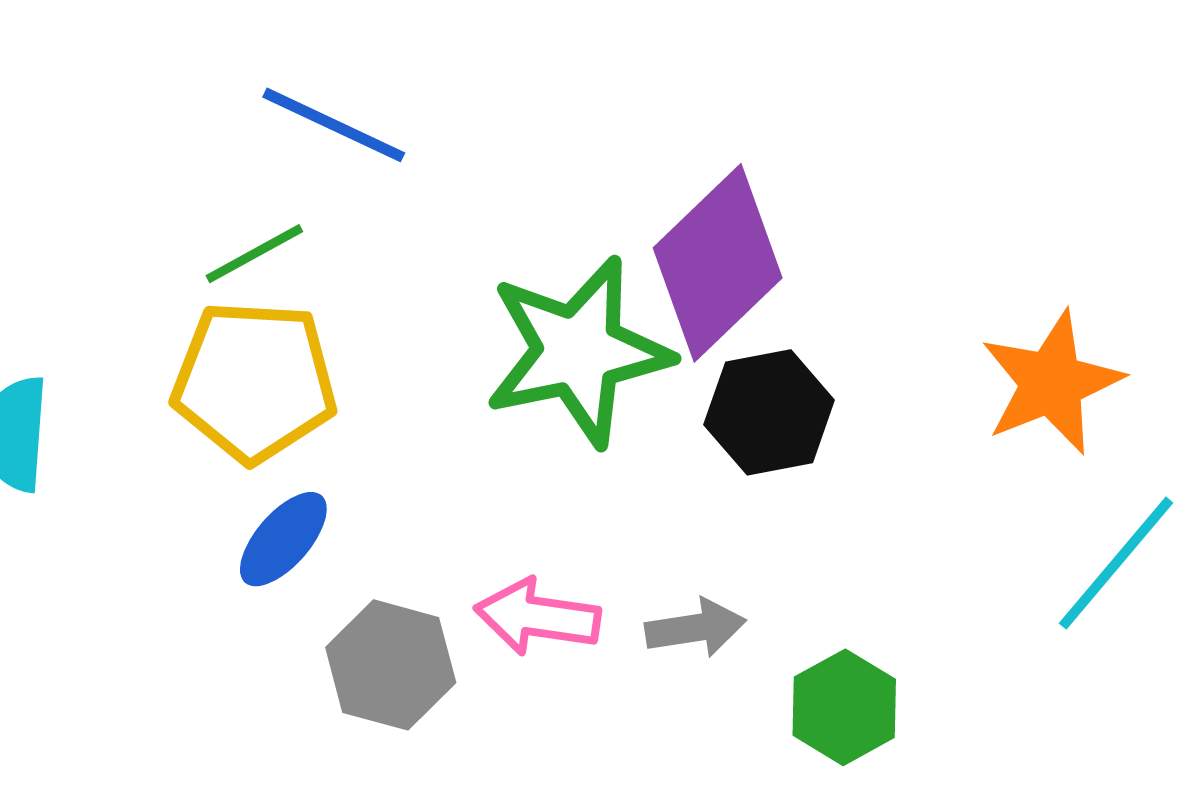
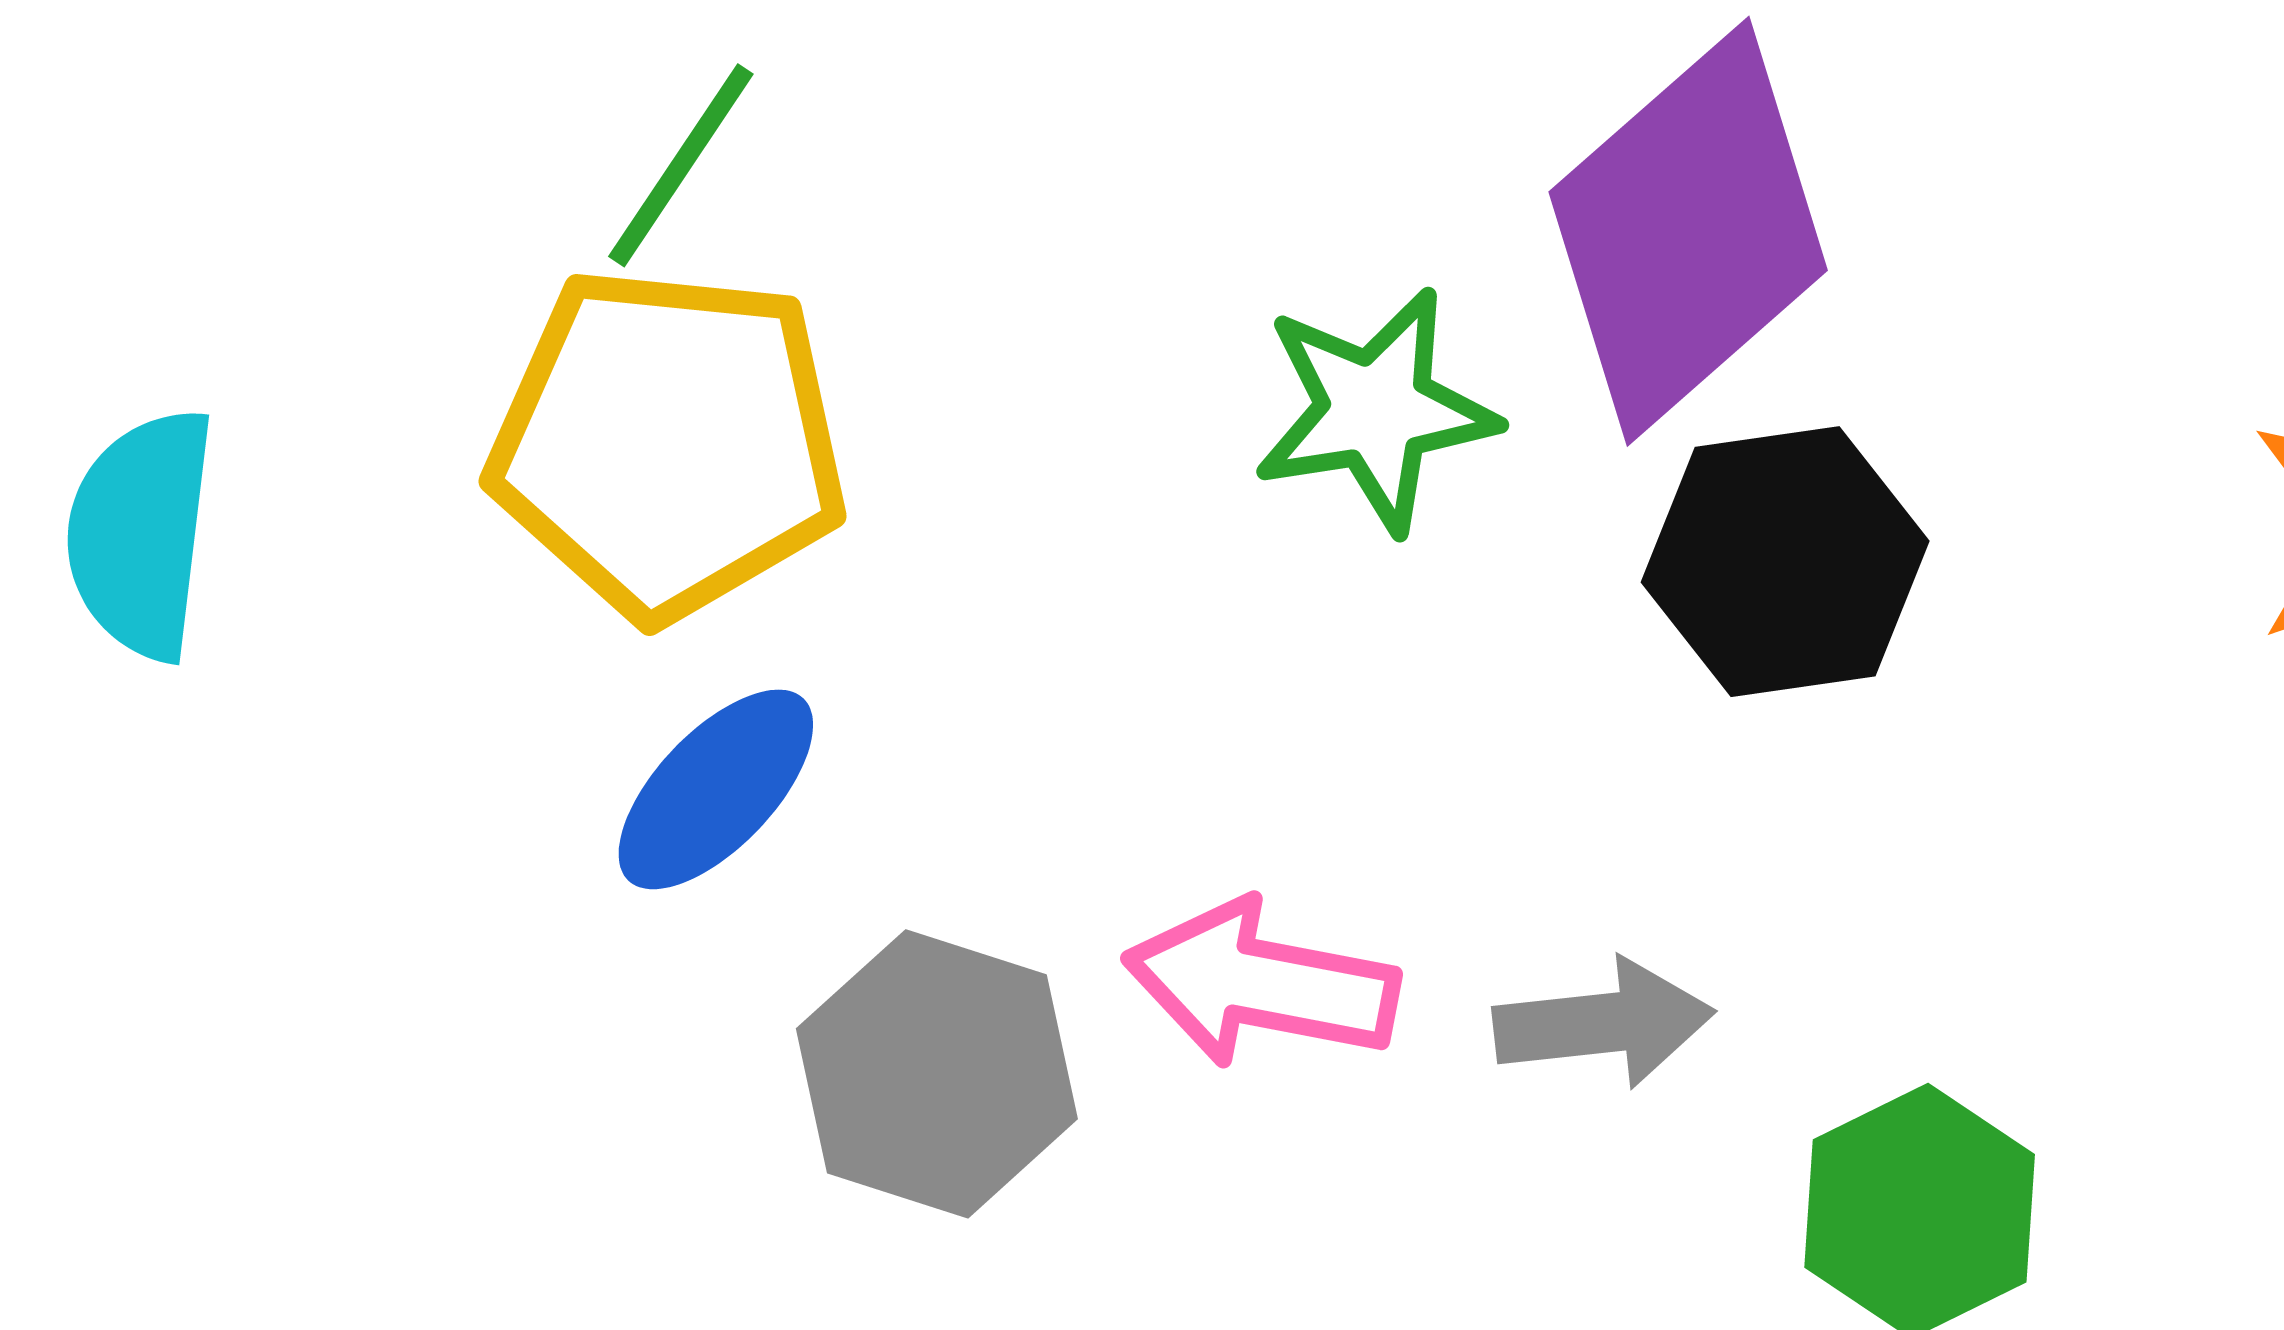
green line: (254, 254) -> (681, 165), turned -30
green star: (578, 351) -> (1375, 410), size x0.6

